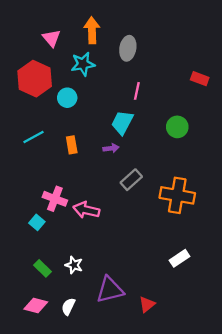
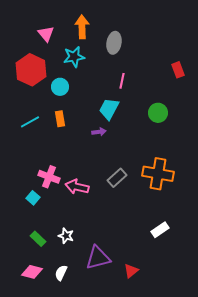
red rectangle: (200, 79) -> (178, 70), turned 49
orange rectangle: (72, 145) -> (60, 119), moved
gray rectangle: (131, 180) -> (117, 178), moved

